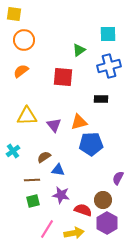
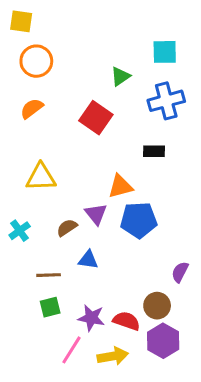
red square: (63, 77) -> (96, 118), turned 30
purple triangle: (54, 125) -> (96, 214), moved
brown semicircle: (44, 157) -> (67, 228), moved
purple star: (61, 195) -> (91, 318), moved

